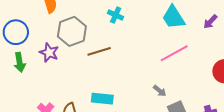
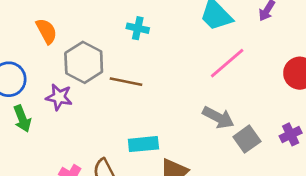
brown line: (99, 51) -> (126, 82), turned 40
gray arrow: (160, 91) -> (218, 117), size x1.6

